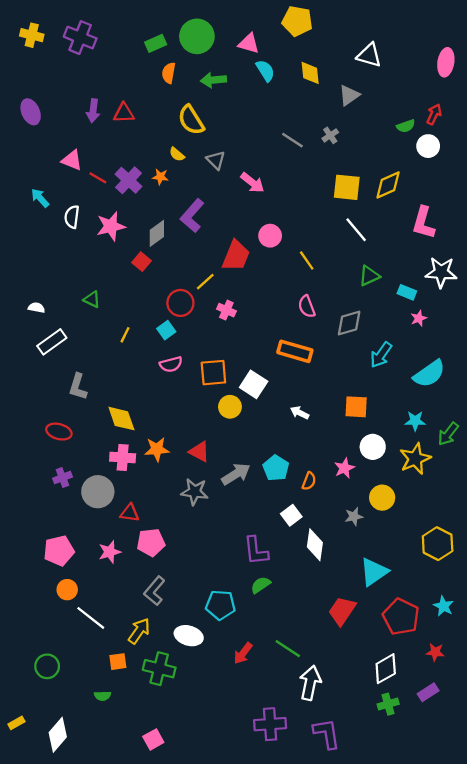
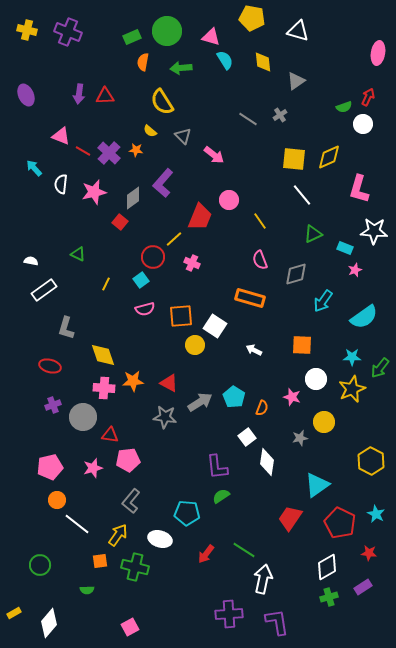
white triangle: (369, 55) -> (298, 31), moved
pink star: (344, 468) -> (292, 397), turned -30

